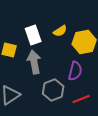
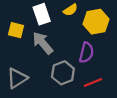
gray arrow: (34, 62) -> (43, 43), turned -30

